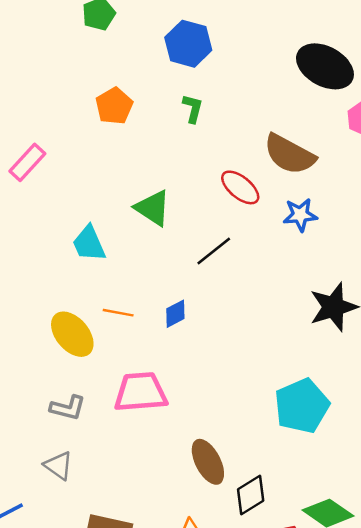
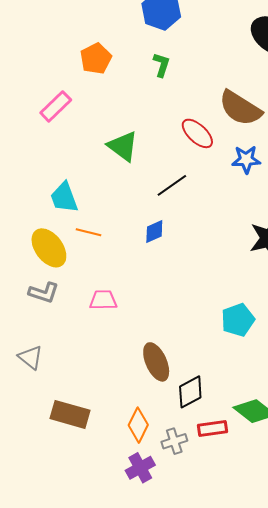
pink rectangle: (27, 162) -> (56, 106), moved
cyan trapezoid: (89, 244) -> (64, 198), moved
blue diamond: (175, 314) -> (154, 231), moved
pink trapezoid: (141, 392) -> (103, 300), size x0.6
cyan pentagon: (302, 406) -> (238, 320), size x0.7
gray L-shape: (68, 408) -> (44, 293), moved

